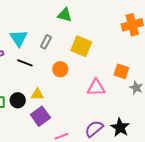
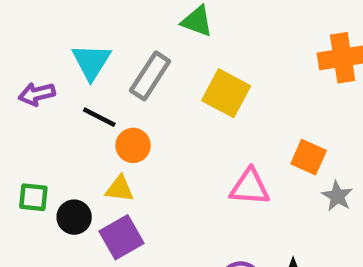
gray rectangle: (46, 42) -> (150, 76), size x1.5
orange circle: (60, 69) -> (133, 145), moved
black circle: (18, 100) -> (74, 217), moved

